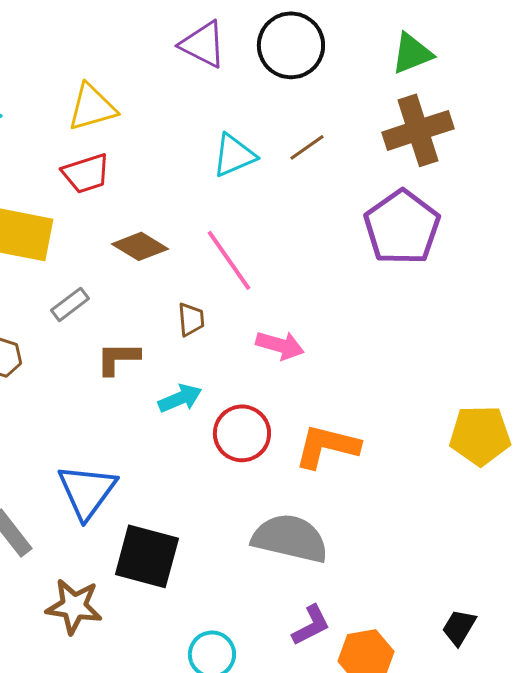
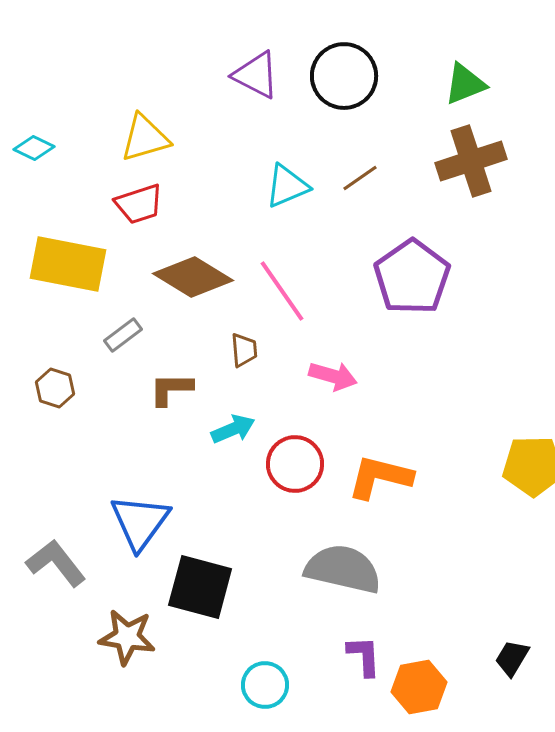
purple pentagon: (402, 227) -> (412, 277), moved
brown diamond: (140, 246) -> (193, 277), size x1.4
purple L-shape: (311, 625) -> (364, 656), turned -66

